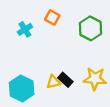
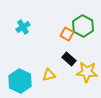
orange square: (52, 17) -> (67, 34), moved
black rectangle: (65, 80) -> (69, 59), moved

